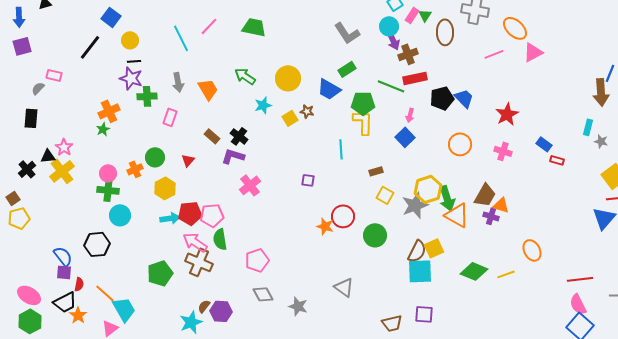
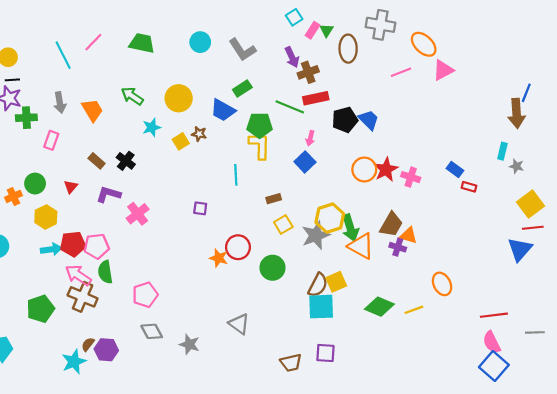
cyan circle: (389, 26) -> (200, 42), moved
red star: (507, 114) -> (386, 169), moved
purple L-shape: (233, 156) -> (108, 194), moved
yellow square: (385, 195) -> (283, 225), turned 30

